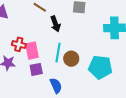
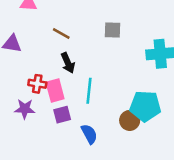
black arrow: (55, 24) -> (68, 63), moved
brown circle: (71, 59) -> (130, 120), moved

